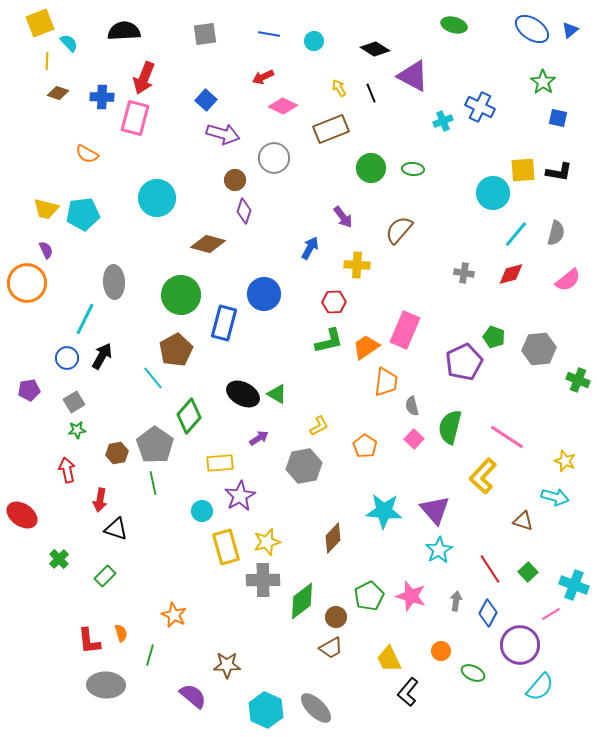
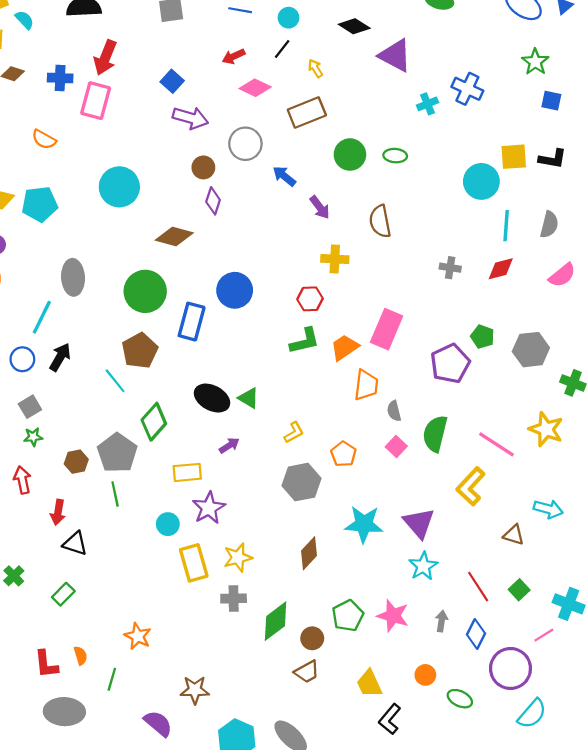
black line: (371, 93) -> (282, 49), moved, turned 60
brown semicircle: (399, 230) -> (380, 221), turned -52
cyan line: (516, 234) -> (506, 226), turned -36
blue arrow: (310, 248) -> (284, 176), moved, turned -80
yellow star: (565, 461) -> (546, 429), moved, size x1.5
gray hexagon: (304, 466) -> (301, 482), moved
gray cross: (263, 580) -> (234, 598), size x0.7

